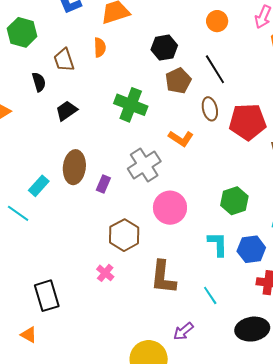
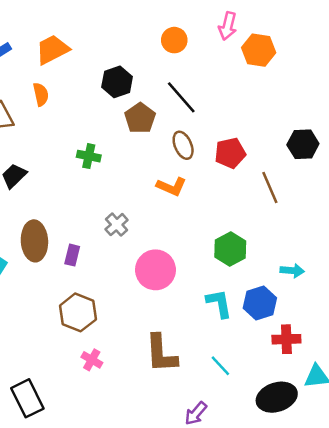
green cross: (131, 105) -> (89, 156), size x0.6
red pentagon: (248, 122) -> (230, 153), size x0.7
orange L-shape: (181, 138) -> (171, 186), moved
gray cross: (144, 165) -> (117, 225), size x0.6
brown hexagon: (124, 235) -> (78, 312), moved

